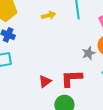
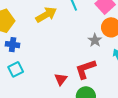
yellow arrow: (49, 15) -> (46, 15), size x1.5

